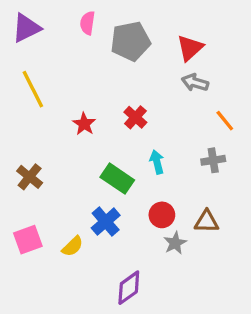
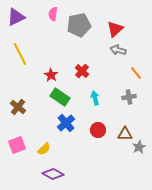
green rectangle: (117, 179) -> (60, 97), moved
blue cross: (106, 222) -> (66, 123), moved
gray star: (175, 243) -> (139, 147), moved
purple diamond: (129, 288) -> (53, 174), moved, turned 65

